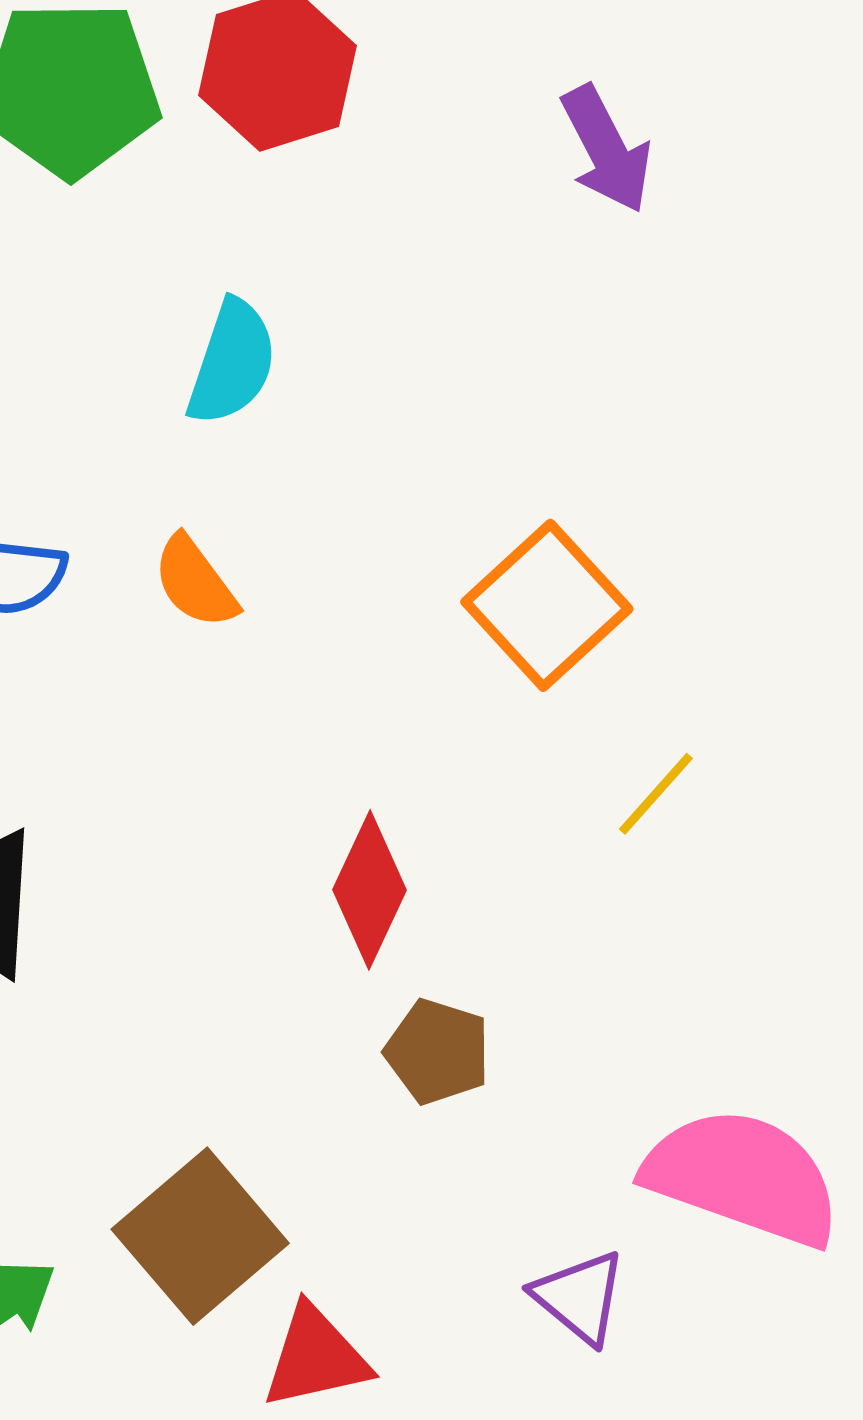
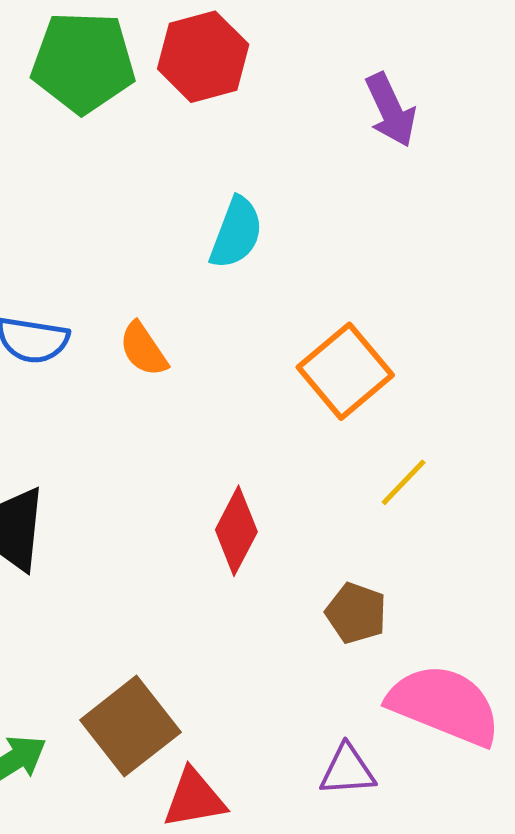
cyan semicircle: (232, 362) -> (236, 233), moved
brown pentagon: (438, 1052) -> (356, 613), moved
purple triangle: (580, 1297) -> (347, 770), turned -46

